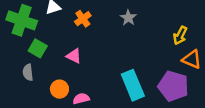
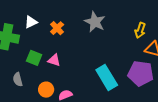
gray star: (128, 18) -> (95, 22), size x1.5
green square: (38, 48) -> (34, 58), moved

